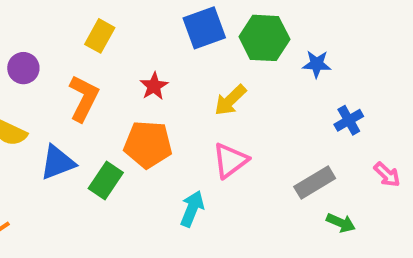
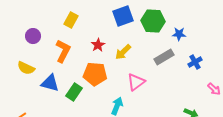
yellow arrow: (230, 100) -> (123, 52), moved
blue triangle: (58, 162) -> (50, 83), turned 36
gray rectangle: (315, 183) -> (164, 57), moved

